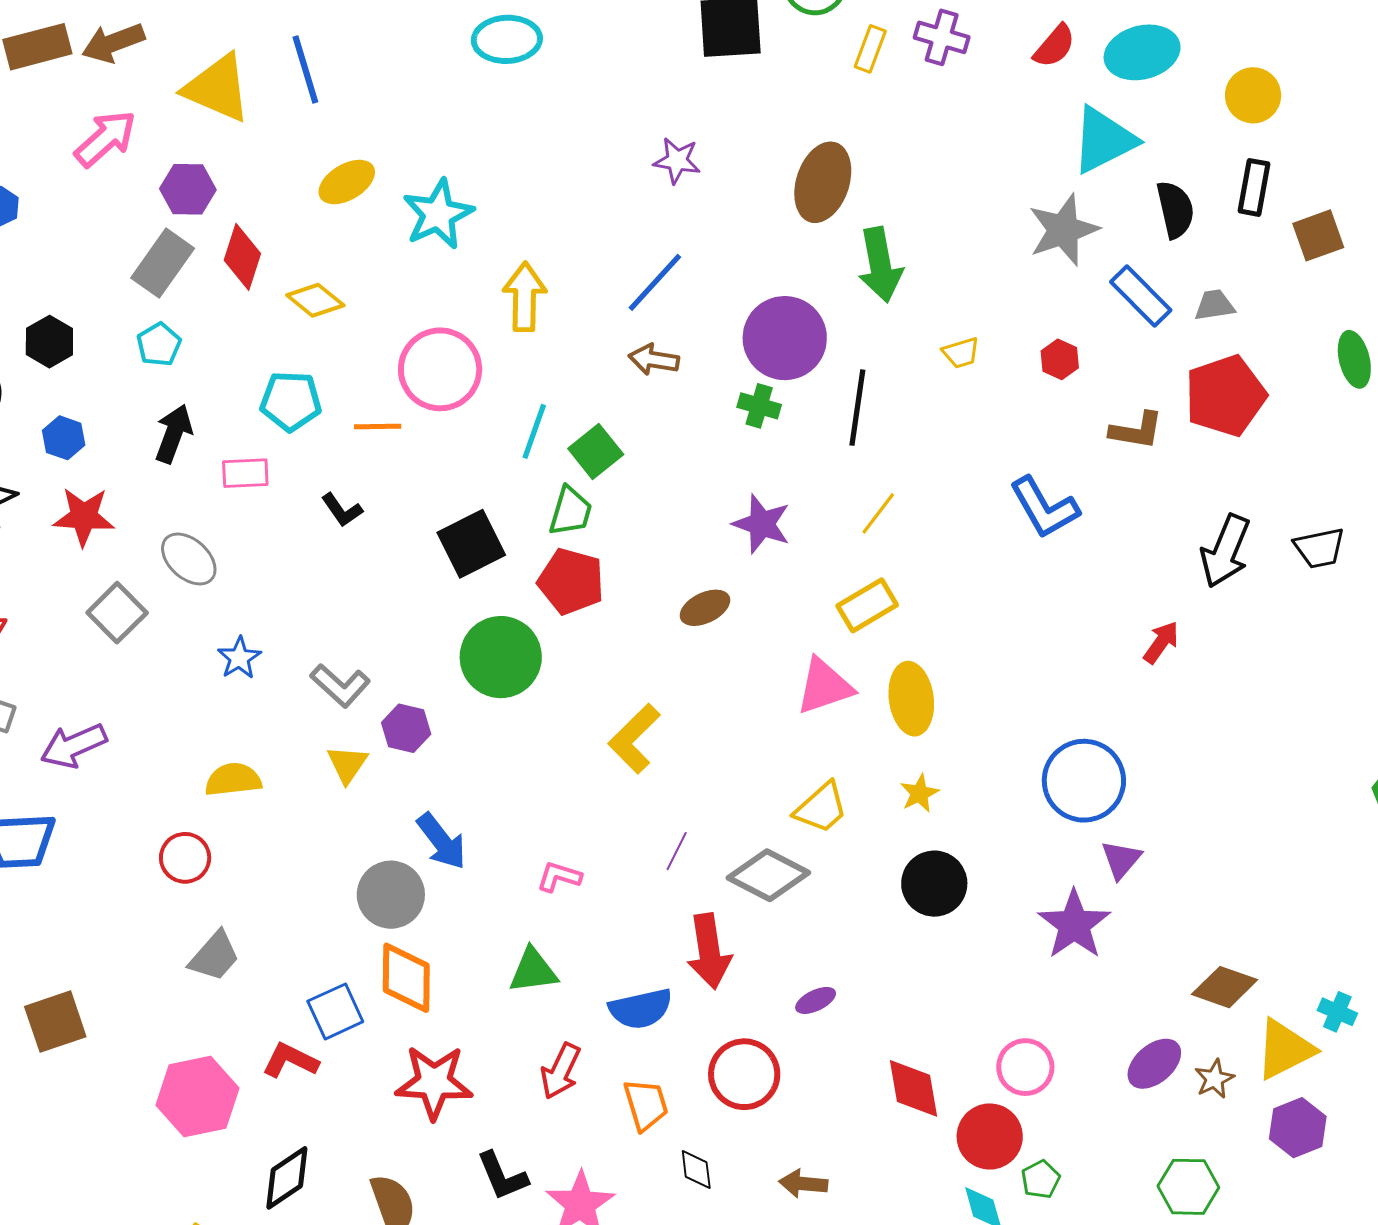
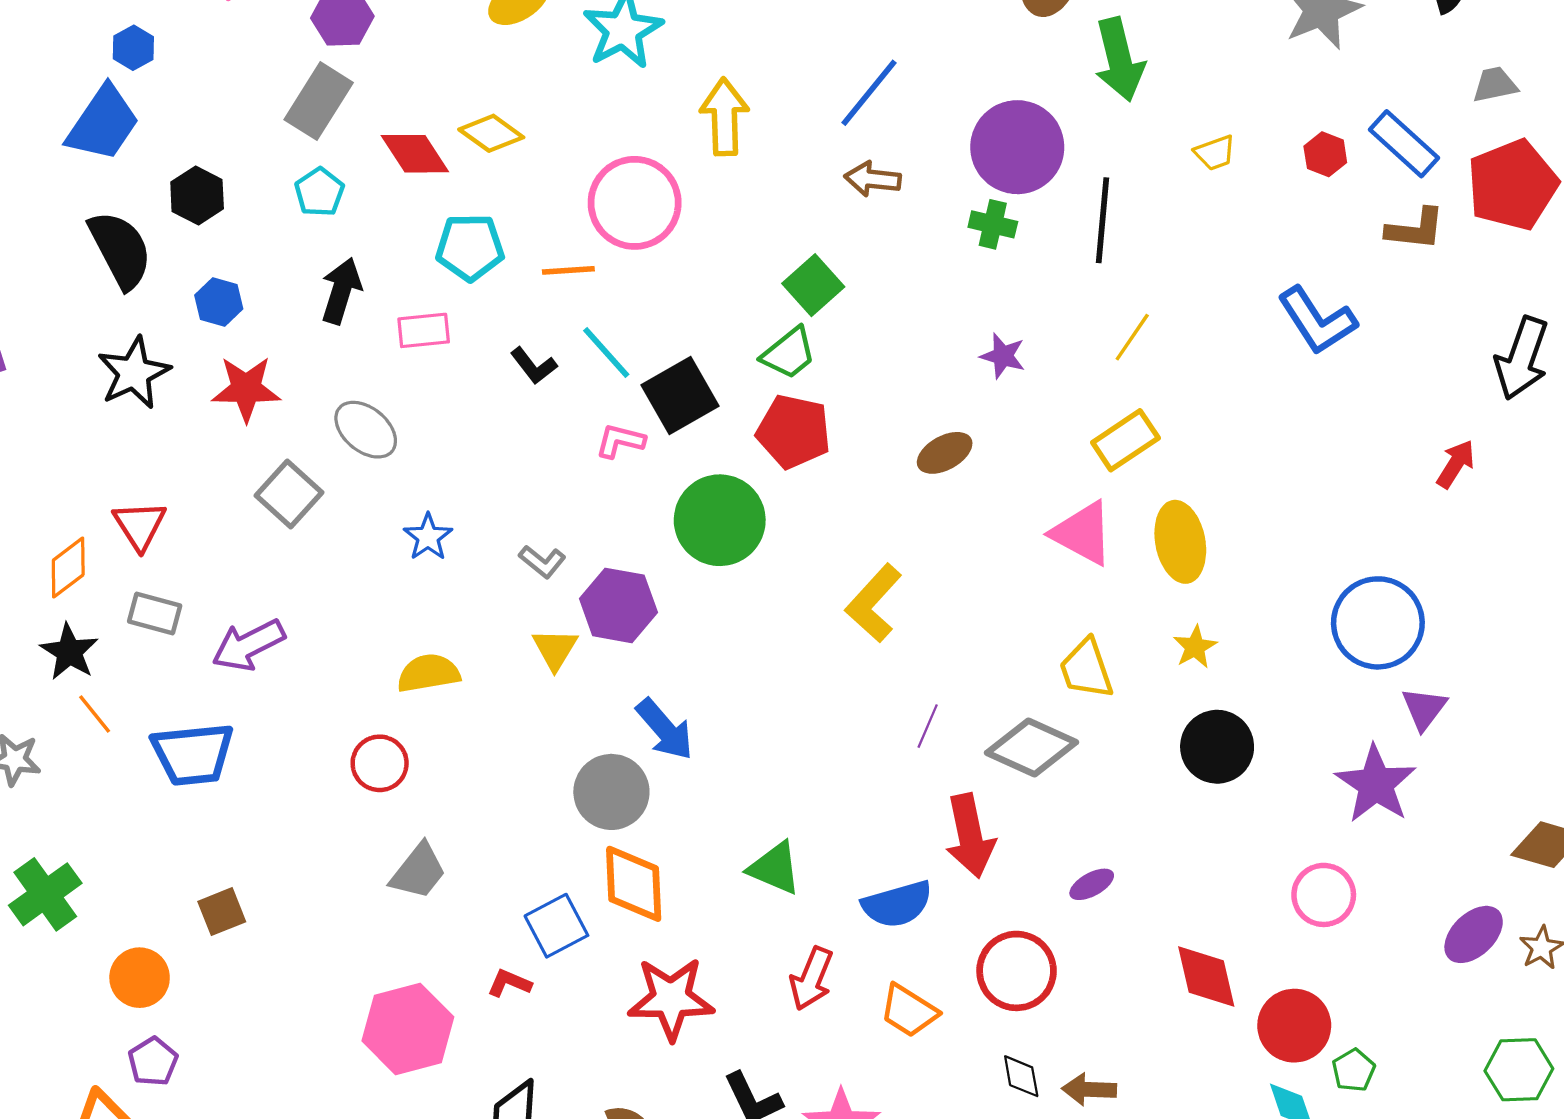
red diamond: (242, 257) -> (415, 154), moved, turned -48
blue rectangle: (1141, 296) -> (1404, 144), moved
cyan line: (534, 431) -> (606, 353), moved, turned -58
green trapezoid: (570, 511) -> (789, 353), turned 38
purple star: (762, 524) -> (1003, 356), size x0.7
gray L-shape: (340, 685) -> (542, 562), size x0.7
pink triangle: (824, 686) -> (1082, 533), turned 50
purple hexagon: (406, 728) -> (618, 605), size x1.4
yellow trapezoid: (821, 808) -> (1086, 669), turned 116
pink L-shape: (559, 877) -> (620, 441), moved
green triangle: (533, 971) -> (775, 868), turned 34
brown square: (55, 1022) -> (222, 912), moved, size x0.7
red L-shape: (290, 1060) -> (509, 983), size x0.7
pink circle: (1025, 1067) -> (1324, 895), moved
orange trapezoid: (646, 1105) -> (909, 1011), turned 142
black diamond: (696, 1170) -> (1021, 1076), moved

